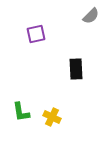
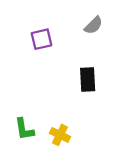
gray semicircle: (91, 16) -> (93, 25), moved

